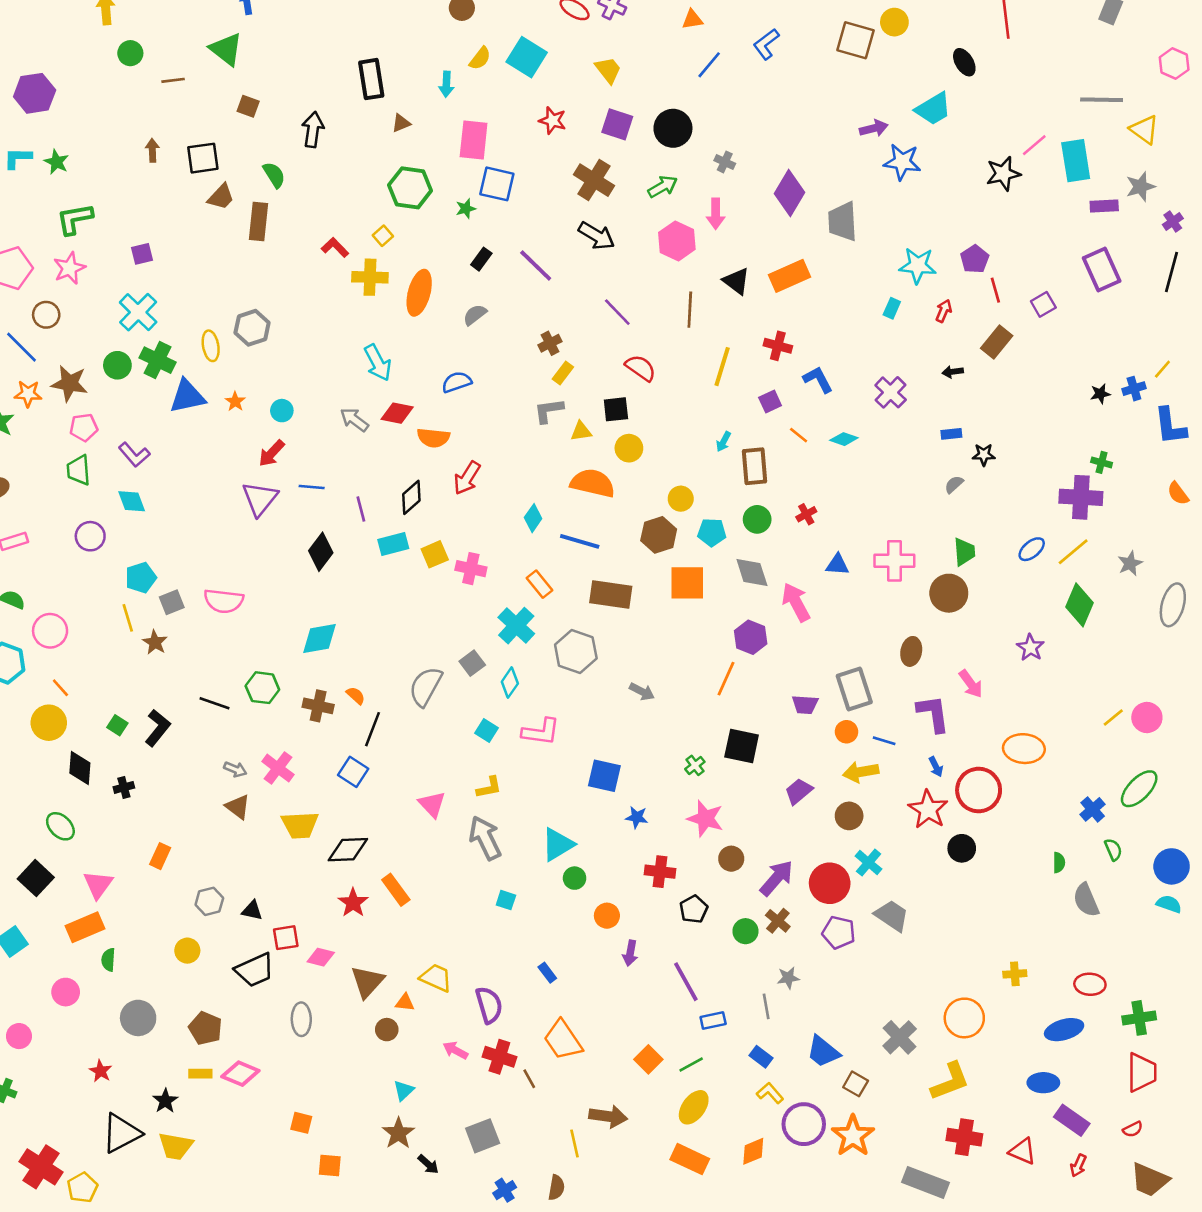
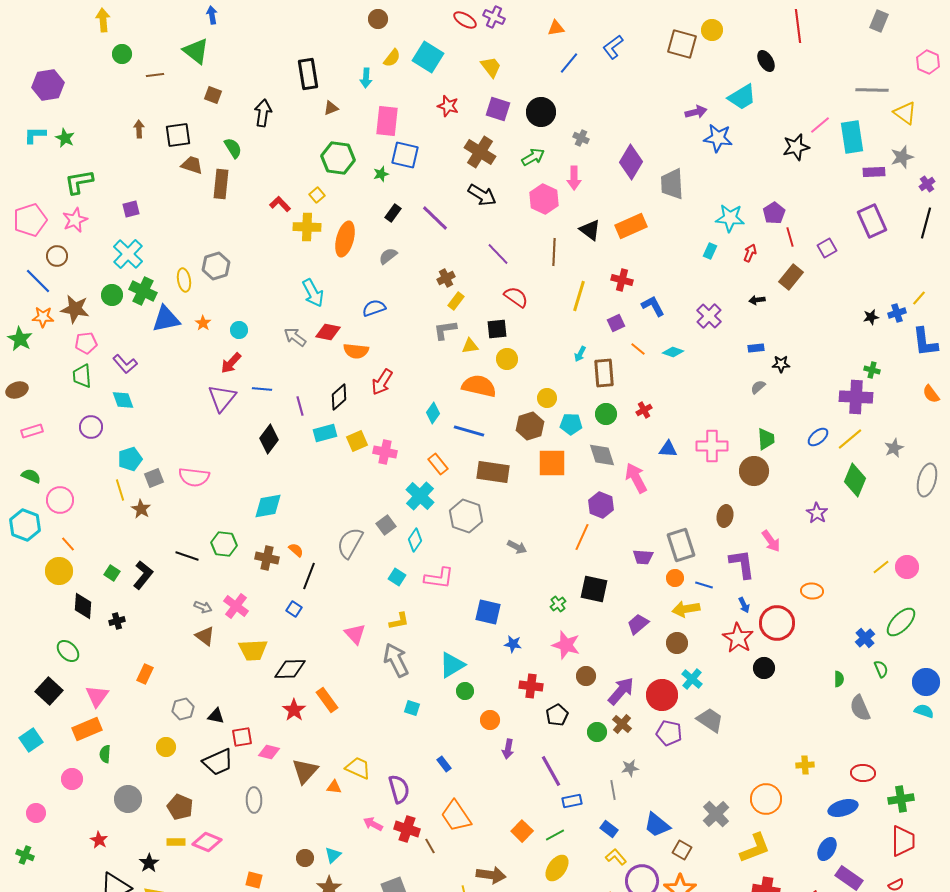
brown trapezoid: (221, 197) -> (192, 165), turned -115
orange ellipse: (1024, 749) -> (812, 591), size x0.7
blue square: (353, 772) -> (294, 609), size x0.7
brown circle: (387, 1030) -> (305, 858), moved
blue ellipse: (1043, 1083) -> (827, 849), turned -60

